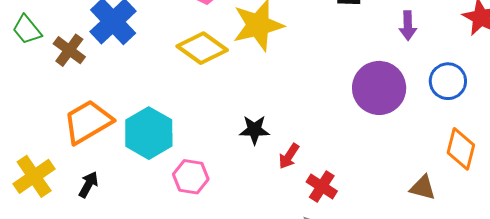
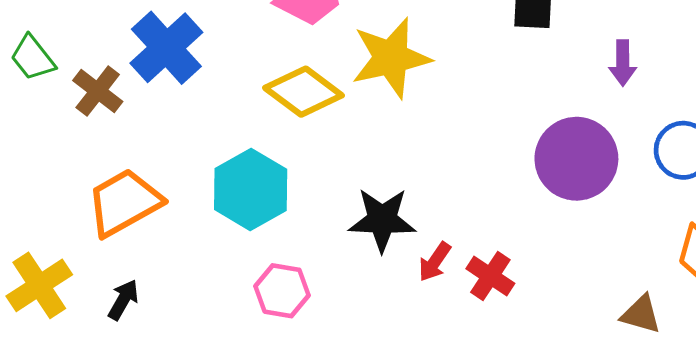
black star: (254, 130) -> (382, 220), size x1.4
cyan hexagon: (149, 133) -> (251, 189), moved
red cross: (322, 186) -> (490, 276), moved

